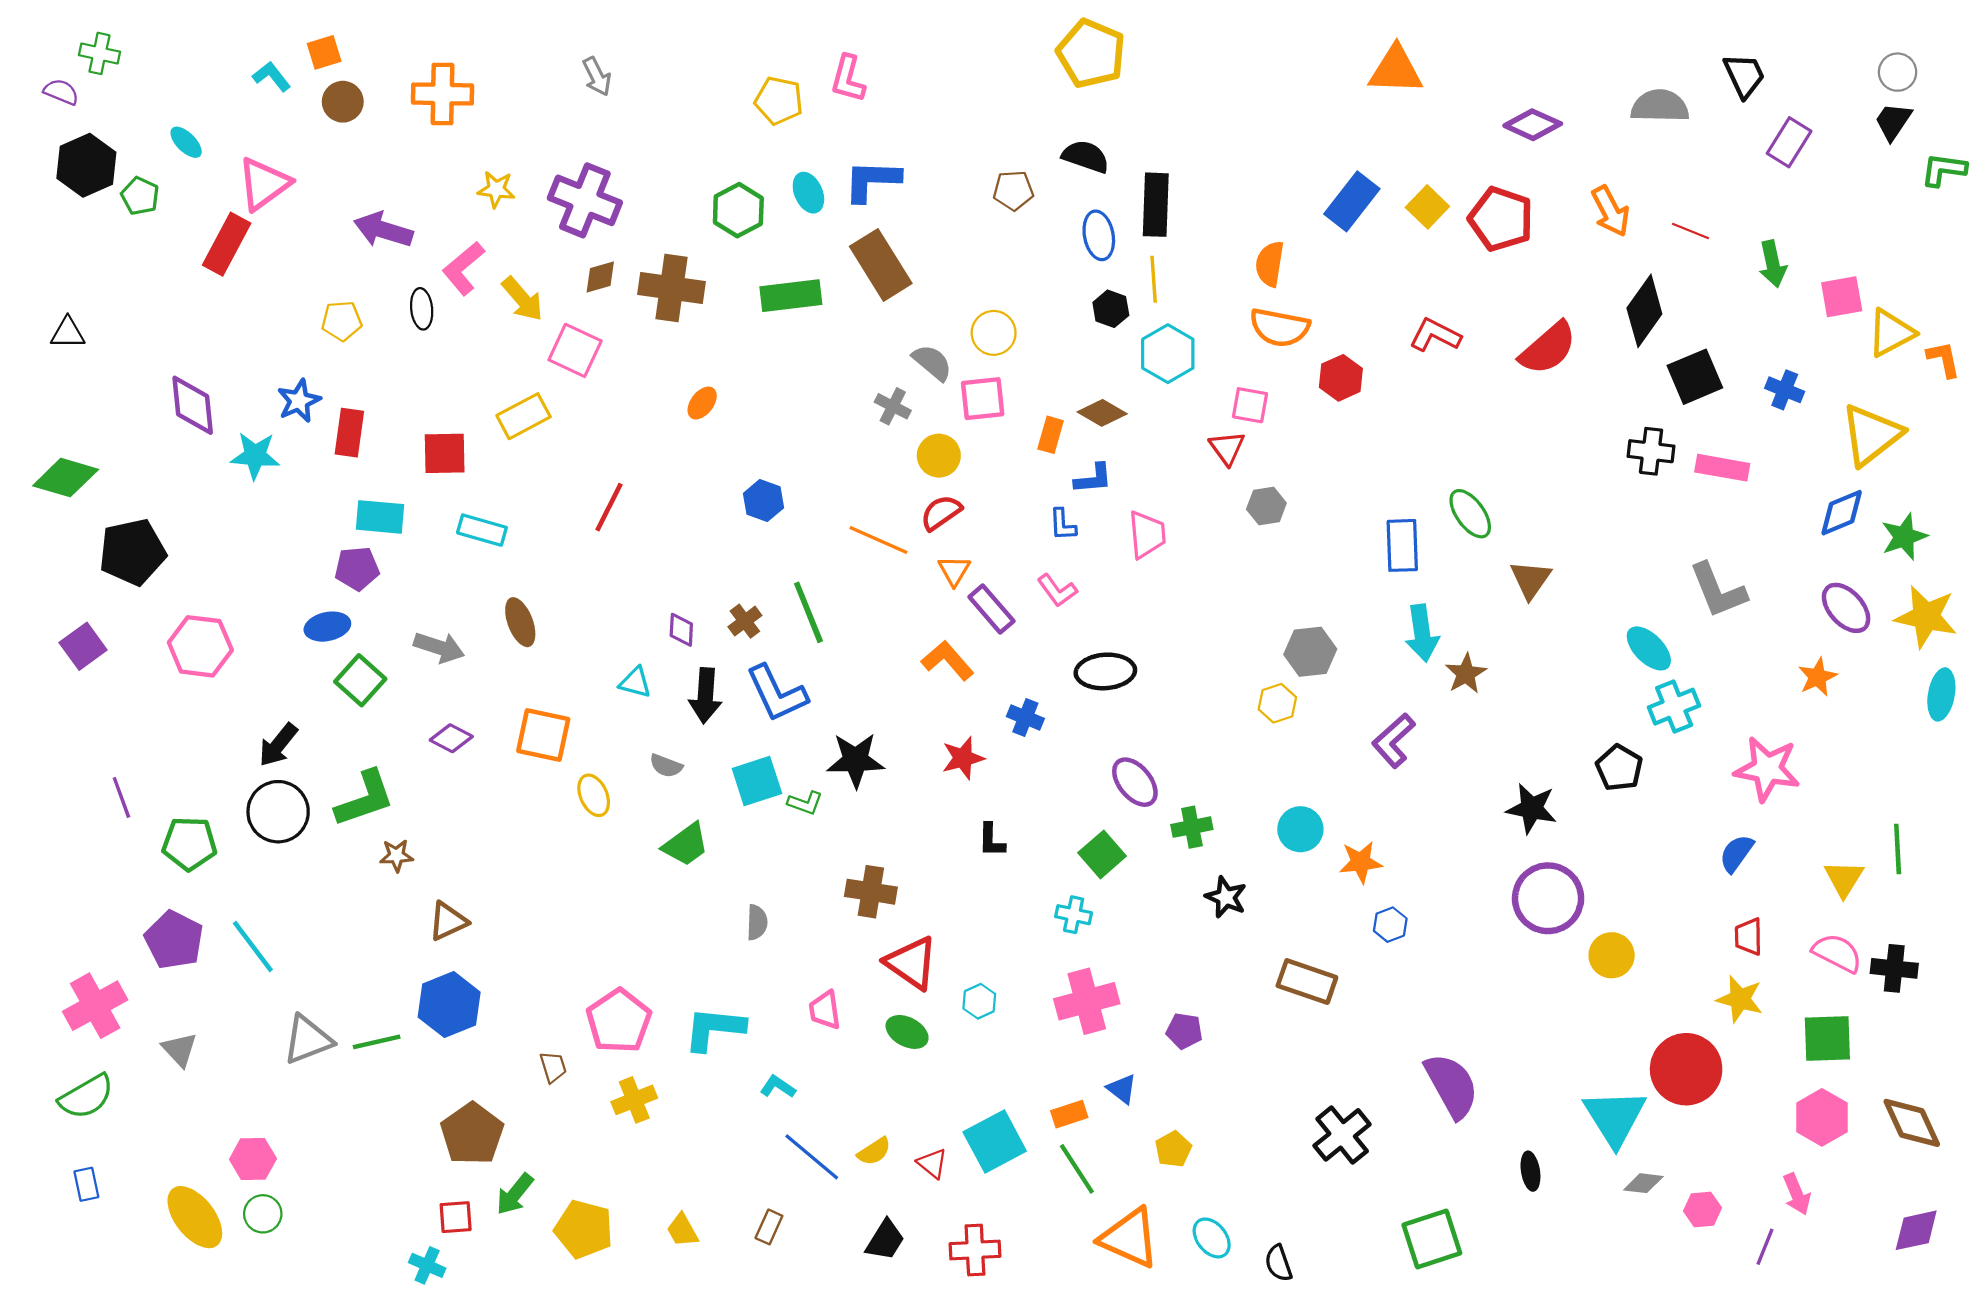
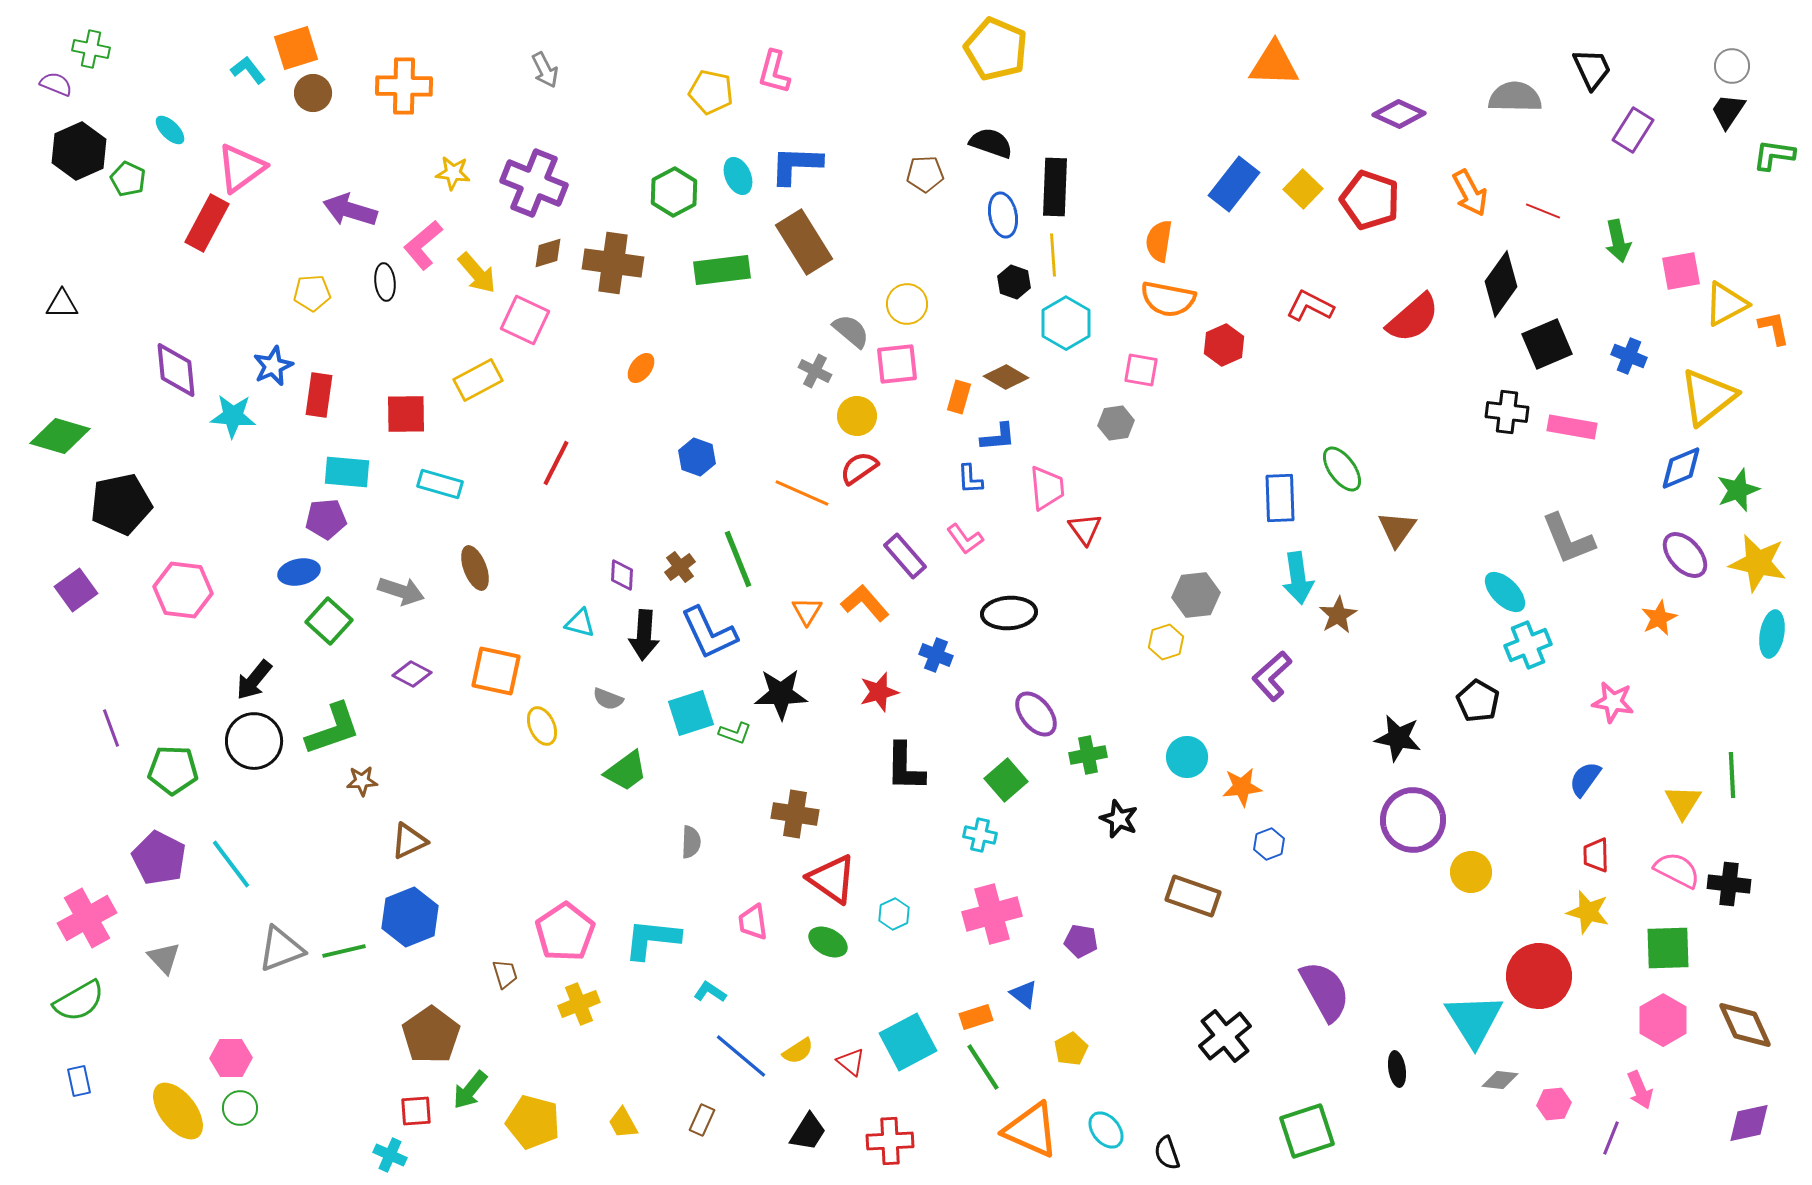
orange square: (324, 52) -> (296, 48), size x1.4
red triangle: (1227, 448) -> (1085, 529), moved
gray hexagon: (1266, 506) -> (1116, 423), moved
orange triangle: (954, 571) -> (807, 611), moved
pink star: (1767, 769) -> (1613, 702), size x0.7
black L-shape: (991, 840) -> (905, 767), size x1.6

